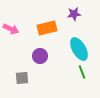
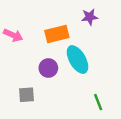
cyan ellipse: (79, 49) -> (78, 60), moved
green line: (82, 72) -> (98, 102), moved

